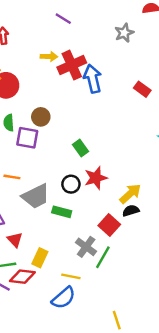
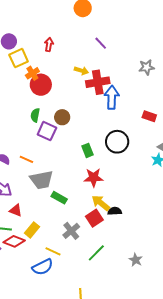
red rectangle: (142, 89) -> (149, 116), turned -32
black circle: (71, 184) -> (117, 142), moved, size x1.5
yellow arrow: (130, 194) -> (101, 203), moved, turned -114
red triangle: (15, 240) -> (16, 210), turned -40
green line: (103, 257) -> (96, 253), moved

